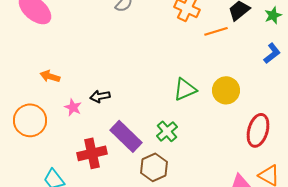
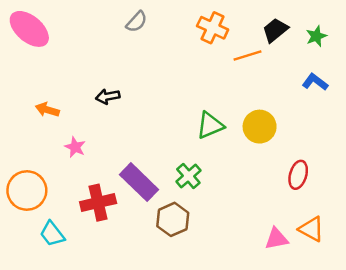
blue L-shape: (272, 53) -> (315, 82), turned -105
black arrow: (100, 96) -> (108, 96), moved
orange circle: (30, 120) -> (27, 190), moved
red ellipse: (258, 130) -> (298, 175), size x0.7

